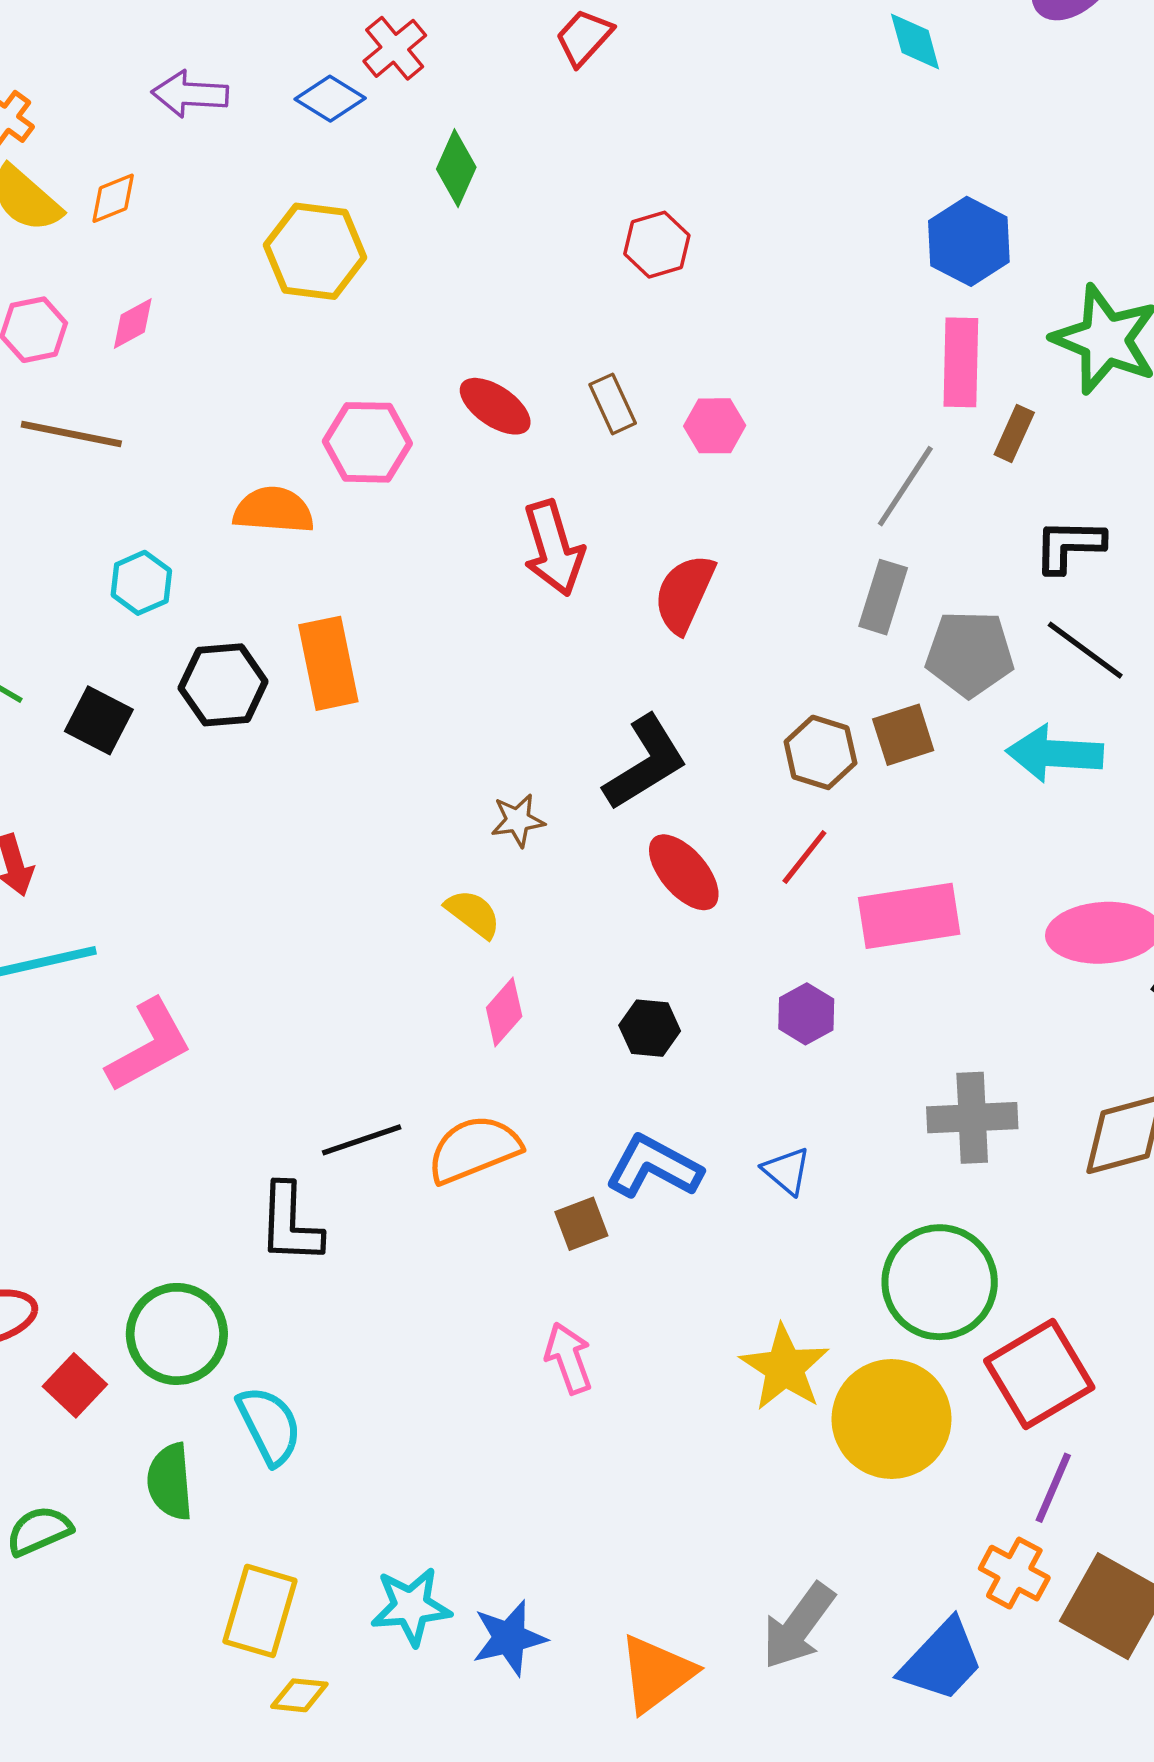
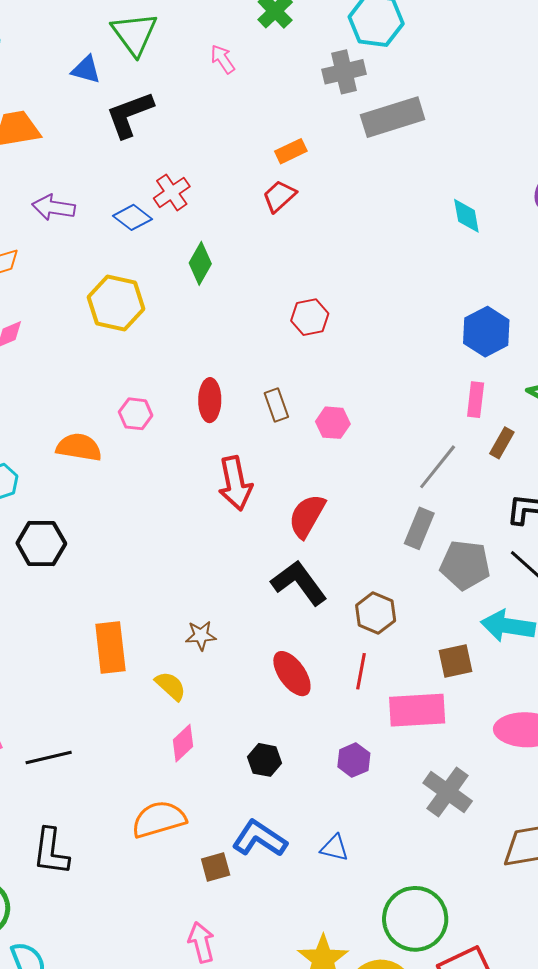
pink rectangle: (961, 362) -> (476, 400), size x0.7
red ellipse: (495, 406) -> (210, 400), turned 51
pink hexagon: (367, 442) -> (136, 414), size x0.7
orange rectangle: (328, 663) -> (110, 647), moved
brown square: (903, 735) -> (456, 661), moved
black L-shape: (645, 763) -> (299, 583), moved, turned -100
red line: (804, 857) -> (361, 671), turned -33
gray cross: (972, 1118) -> (448, 792), moved, turned 33
black line: (362, 1140) -> (49, 757), moved
blue triangle: (787, 1171) -> (334, 848), turned -32

